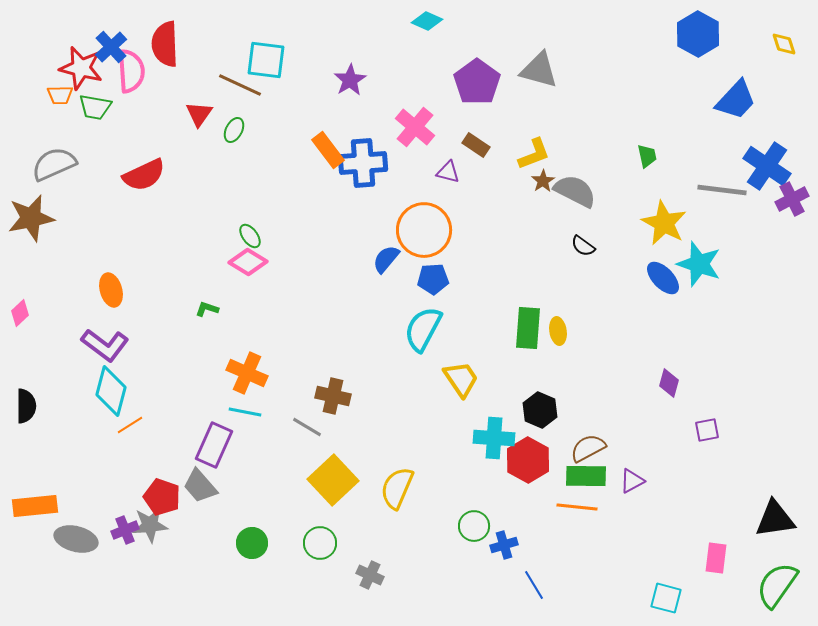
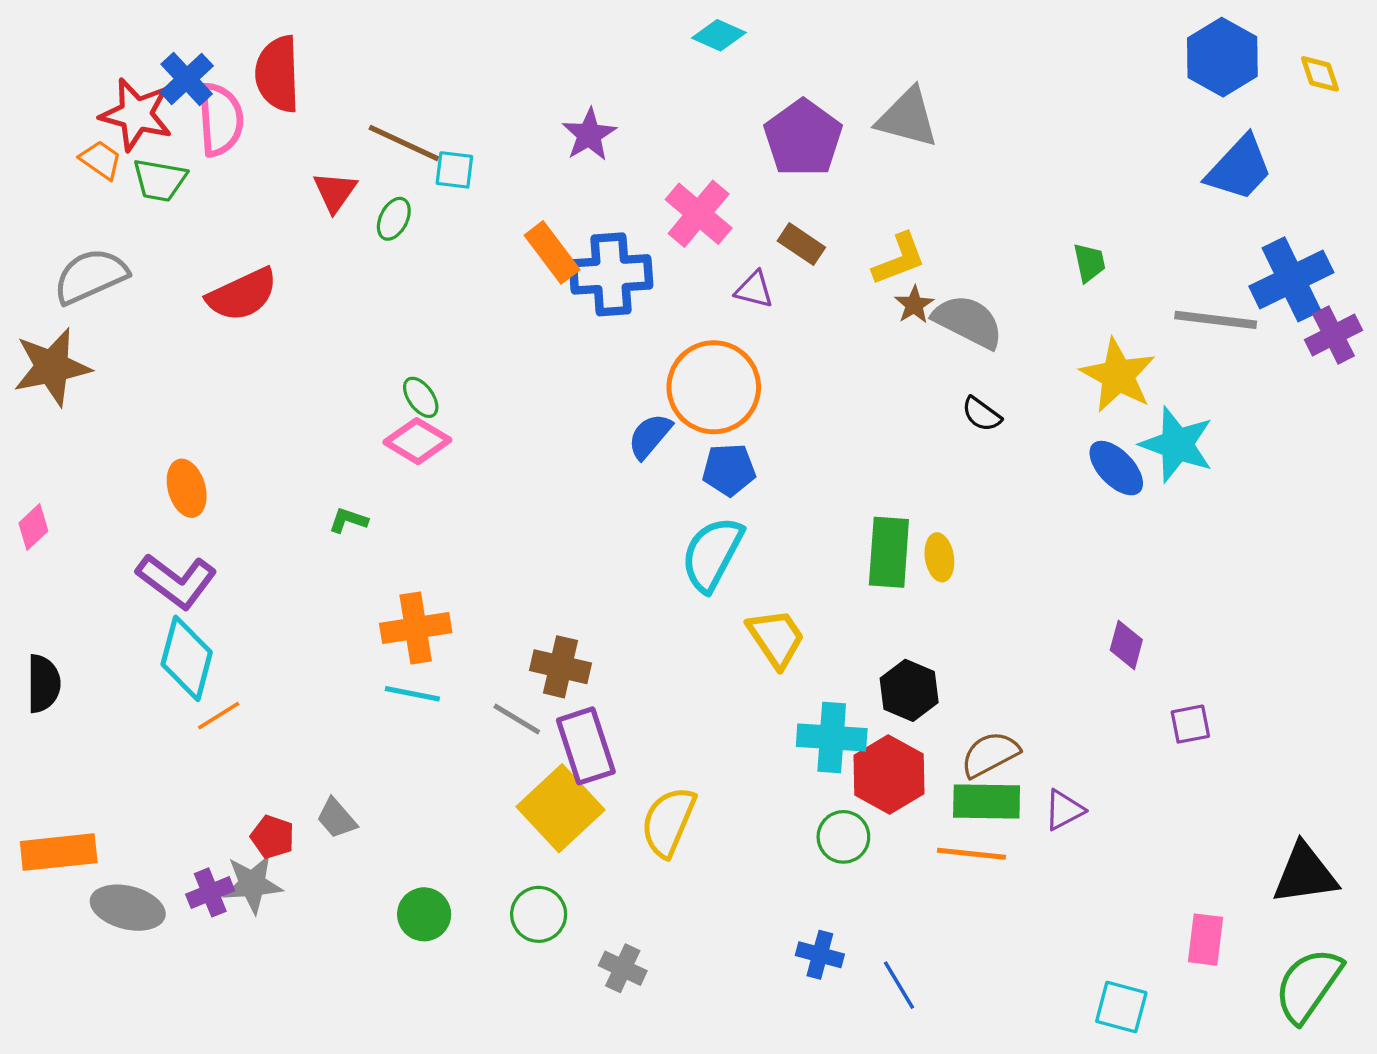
blue hexagon: (698, 34) -> (1222, 57), moved
cyan square: (266, 60) -> (454, 170), moved, size x0.6
orange trapezoid: (60, 95) -> (101, 160), turned -144
blue cross: (767, 166) -> (1291, 279), turned 30
orange cross: (247, 373) -> (416, 628), turned -33
purple rectangle: (214, 445) -> (586, 746), moved, turned -42
gray trapezoid: (200, 486) -> (337, 818), size x0.7
red pentagon: (162, 497) -> (273, 837), size x0.7
green circle: (474, 526) -> (843, 837), moved
blue cross: (504, 545) -> (820, 955), moved, turned 32

